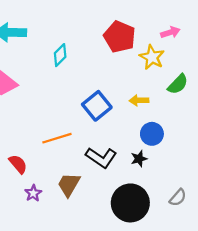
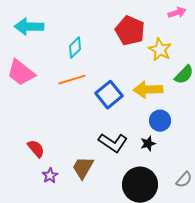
pink arrow: (170, 32) -> (177, 13), moved
yellow arrow: (139, 100) -> (148, 90), size x1.6
orange line: (57, 138) -> (72, 80), moved

